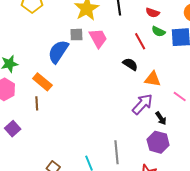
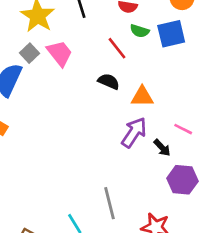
gray square: (76, 35) -> (30, 53), turned -32
pink line: (180, 96) -> (183, 129), moved
purple hexagon: (158, 142) -> (182, 180), moved

